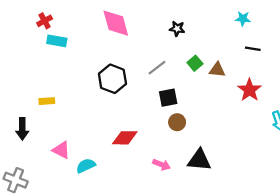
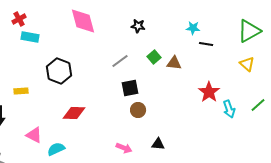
cyan star: (243, 19) -> (193, 28), moved
black hexagon: (112, 79) -> (59, 71), moved
red star: (249, 90) -> (209, 92), moved
red diamond: (125, 138) -> (74, 113), moved
black triangle: (199, 160) -> (158, 144), size x0.6

